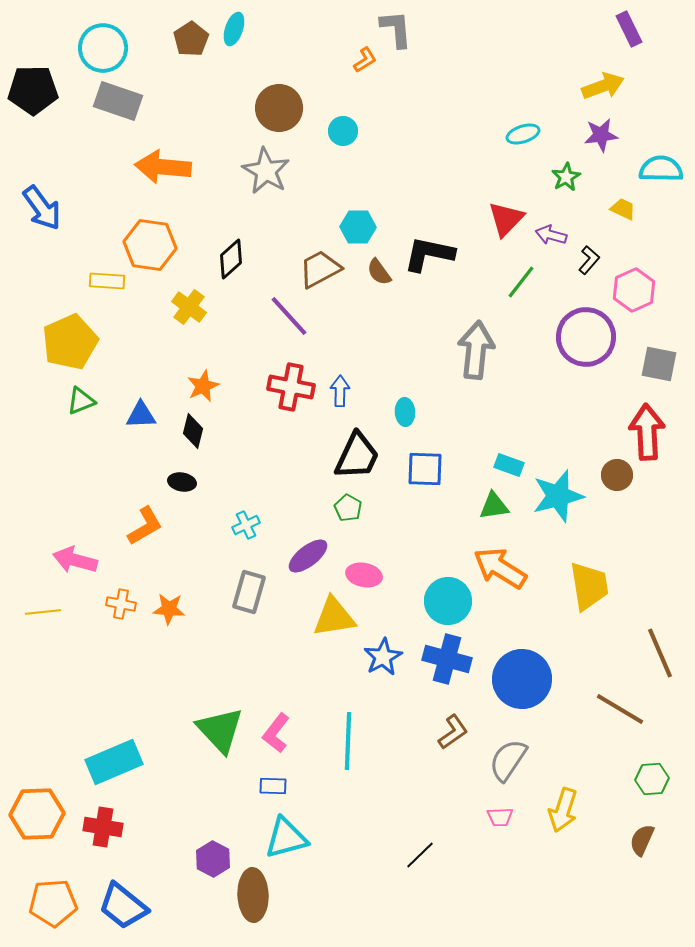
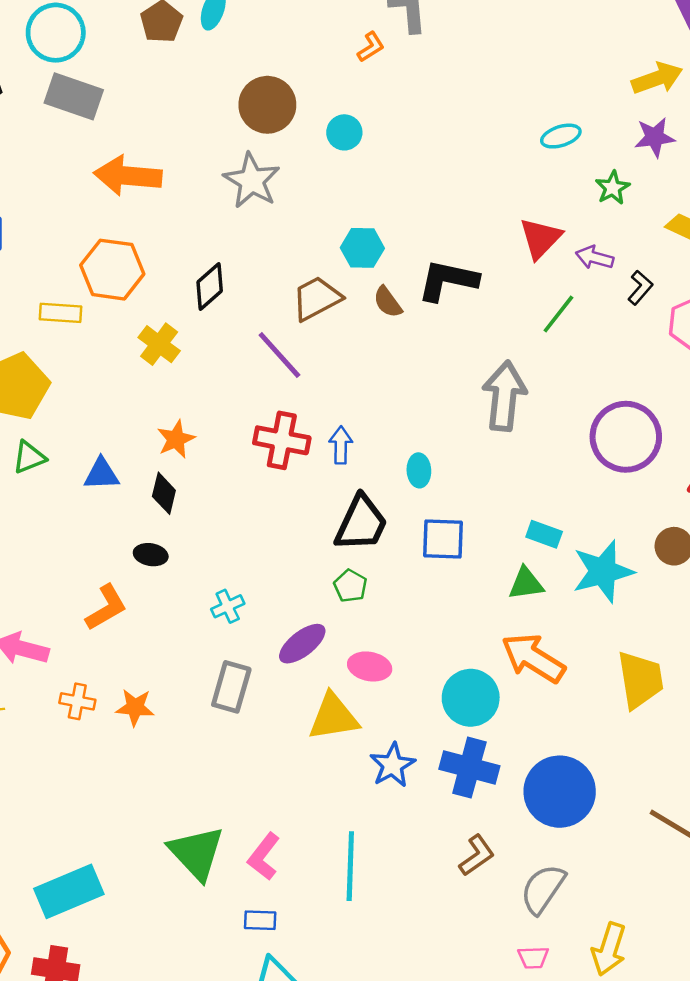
purple circle: (586, 337) -> (626, 437), moved

